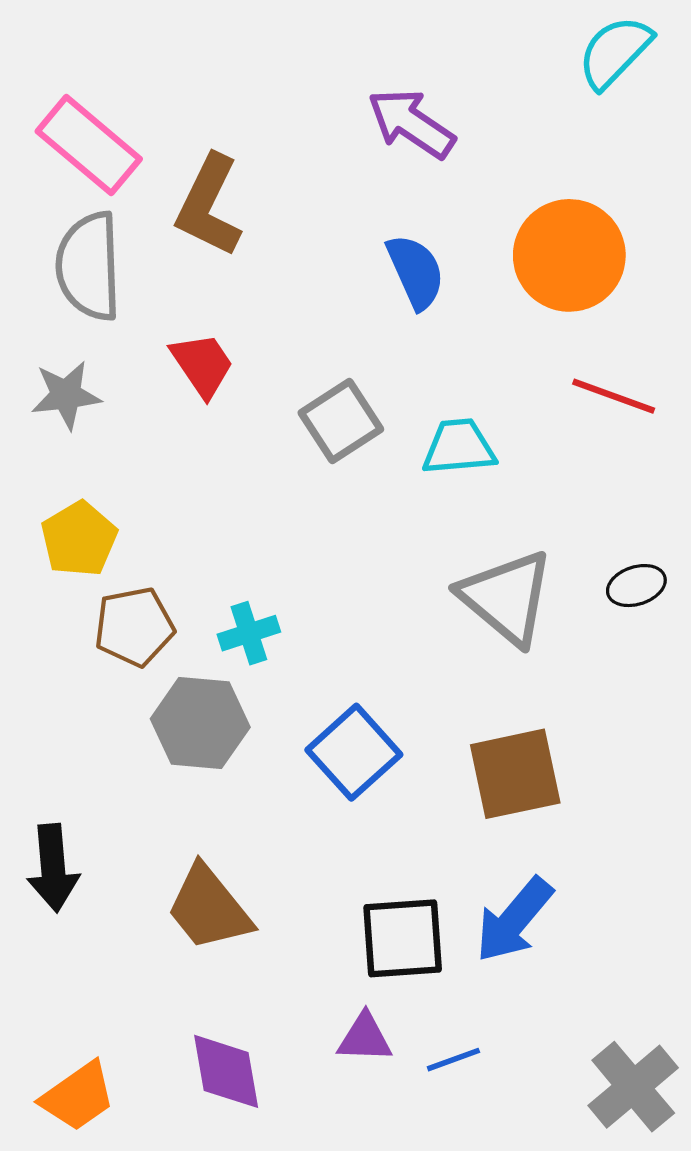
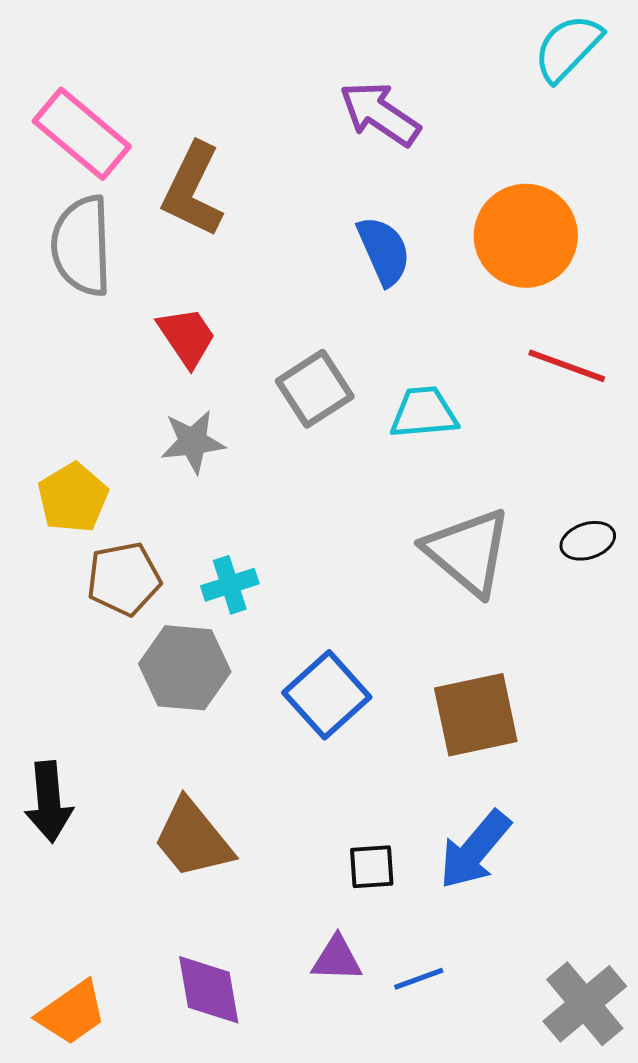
gray star: (66, 395) -> (193, 442), moved
black square: (403, 938) -> (372, 867), size x0.6

